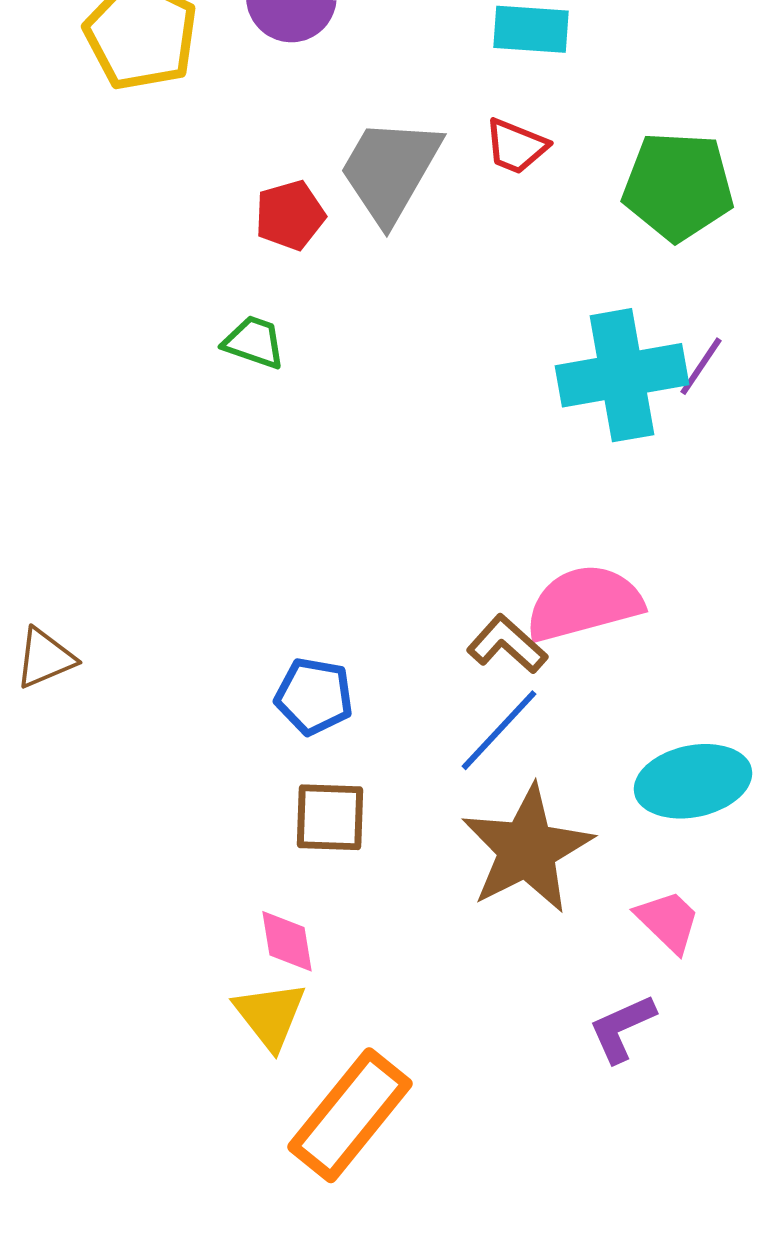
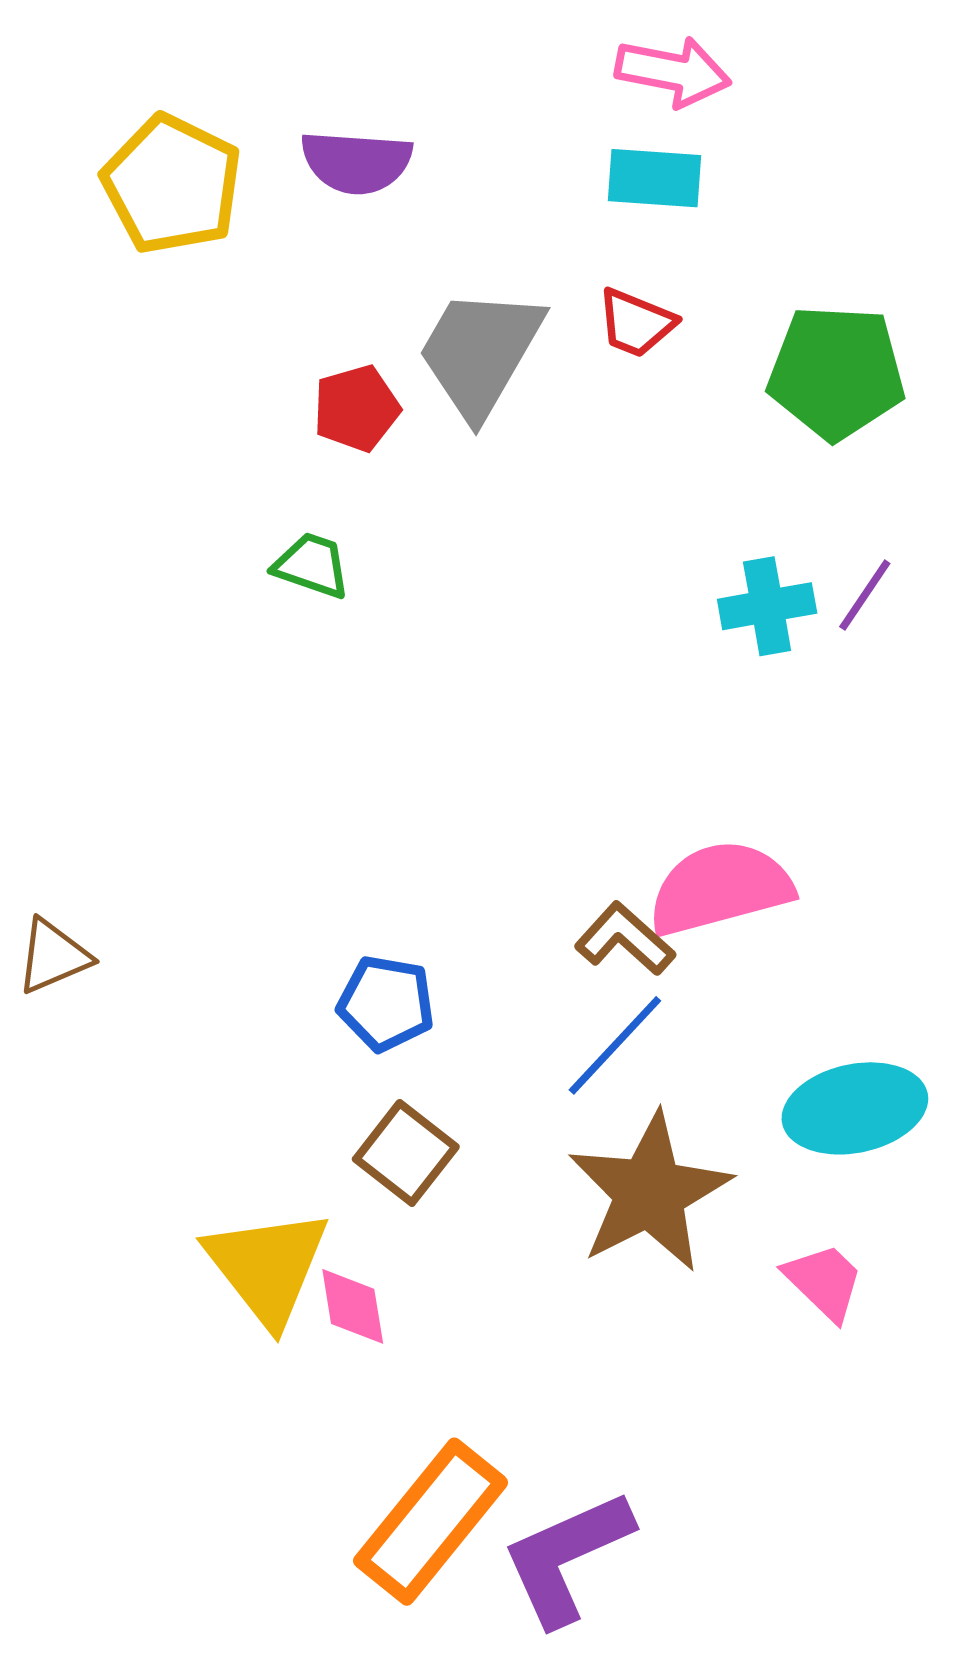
cyan cross: (622, 375) -> (767, 606), size x0.6
brown square: (330, 817) -> (406, 1153), turned 36
yellow triangle: (270, 1015) -> (267, 1267), moved, size x1.4
purple L-shape: (622, 1028) -> (567, 1558), moved, size x1.6

